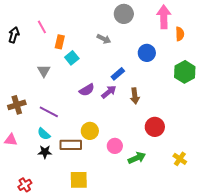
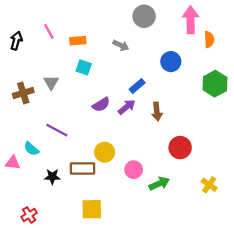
orange rectangle: (60, 42) -> (78, 41), moved, turned 72
cyan square: (72, 58) -> (84, 67), turned -32
brown cross: (17, 105) -> (23, 93), moved
cyan semicircle: (44, 134) -> (31, 149), moved

